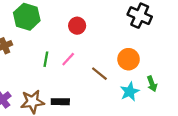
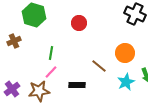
pink line: (68, 59) -> (51, 72), moved
black rectangle: (60, 102) -> (77, 85), moved

